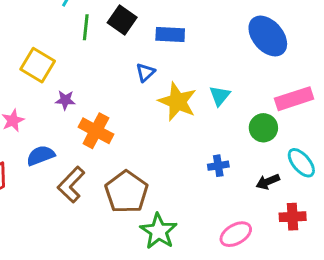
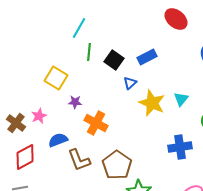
black square: (122, 20) -> (114, 60), moved
blue rectangle: (170, 35) -> (147, 57), turned -30
blue cross: (218, 166) -> (180, 147), size x1.6
brown L-shape: (71, 185) -> (79, 160), turned -65

